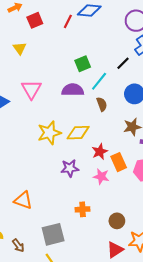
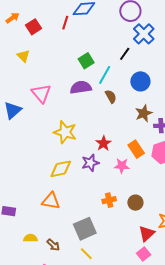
yellow star: (49, 133) -> (65, 132), turned -30
yellow diamond: (78, 133) -> (61, 169), moved
red star: (100, 152) -> (103, 143), moved
brown circle: (117, 221) -> (135, 203), moved

